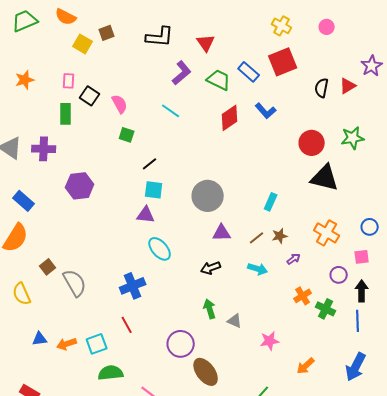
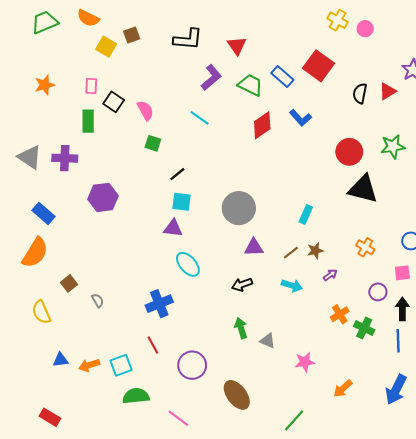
yellow cross: (282, 26) -> (338, 20), moved
red square: (283, 62) -> (318, 66), turned -32
orange cross: (327, 233) -> (365, 247), size x0.7
gray semicircle: (75, 283) -> (98, 300), size x0.5
purple circle: (181, 344) -> (192, 365), moved

